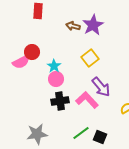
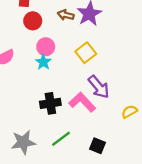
red circle: (32, 52) -> (33, 21), moved
pink circle: (56, 79) -> (46, 47), moved
green line: (81, 133) -> (61, 139), moved

